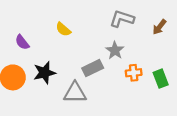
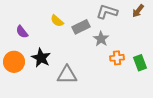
brown arrow: (159, 27) -> (138, 11), moved
gray rectangle: (93, 68) -> (81, 27), moved
black star: (44, 73) -> (41, 58), turned -30

